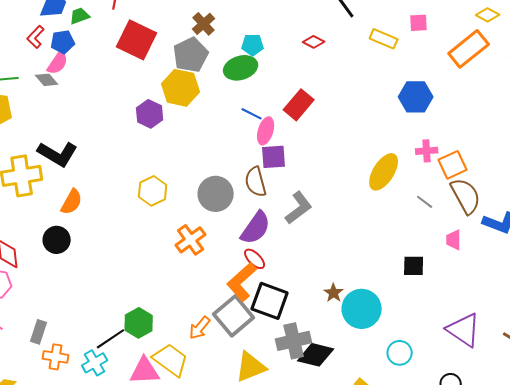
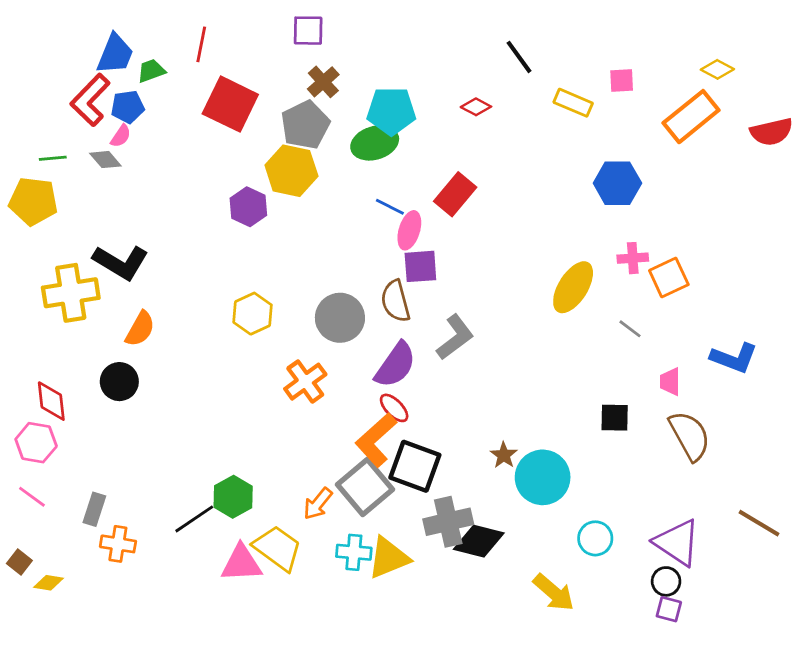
red L-shape: (36, 37) -> (90, 100), size x1.6
cyan pentagon: (253, 45) -> (391, 111), size x1.6
pink semicircle: (58, 63) -> (121, 136), size x0.7
brown semicircle: (466, 196) -> (690, 436), moved
purple triangle: (464, 330) -> (677, 543), moved
cyan cross: (95, 363) -> (354, 552), moved, turned 35

